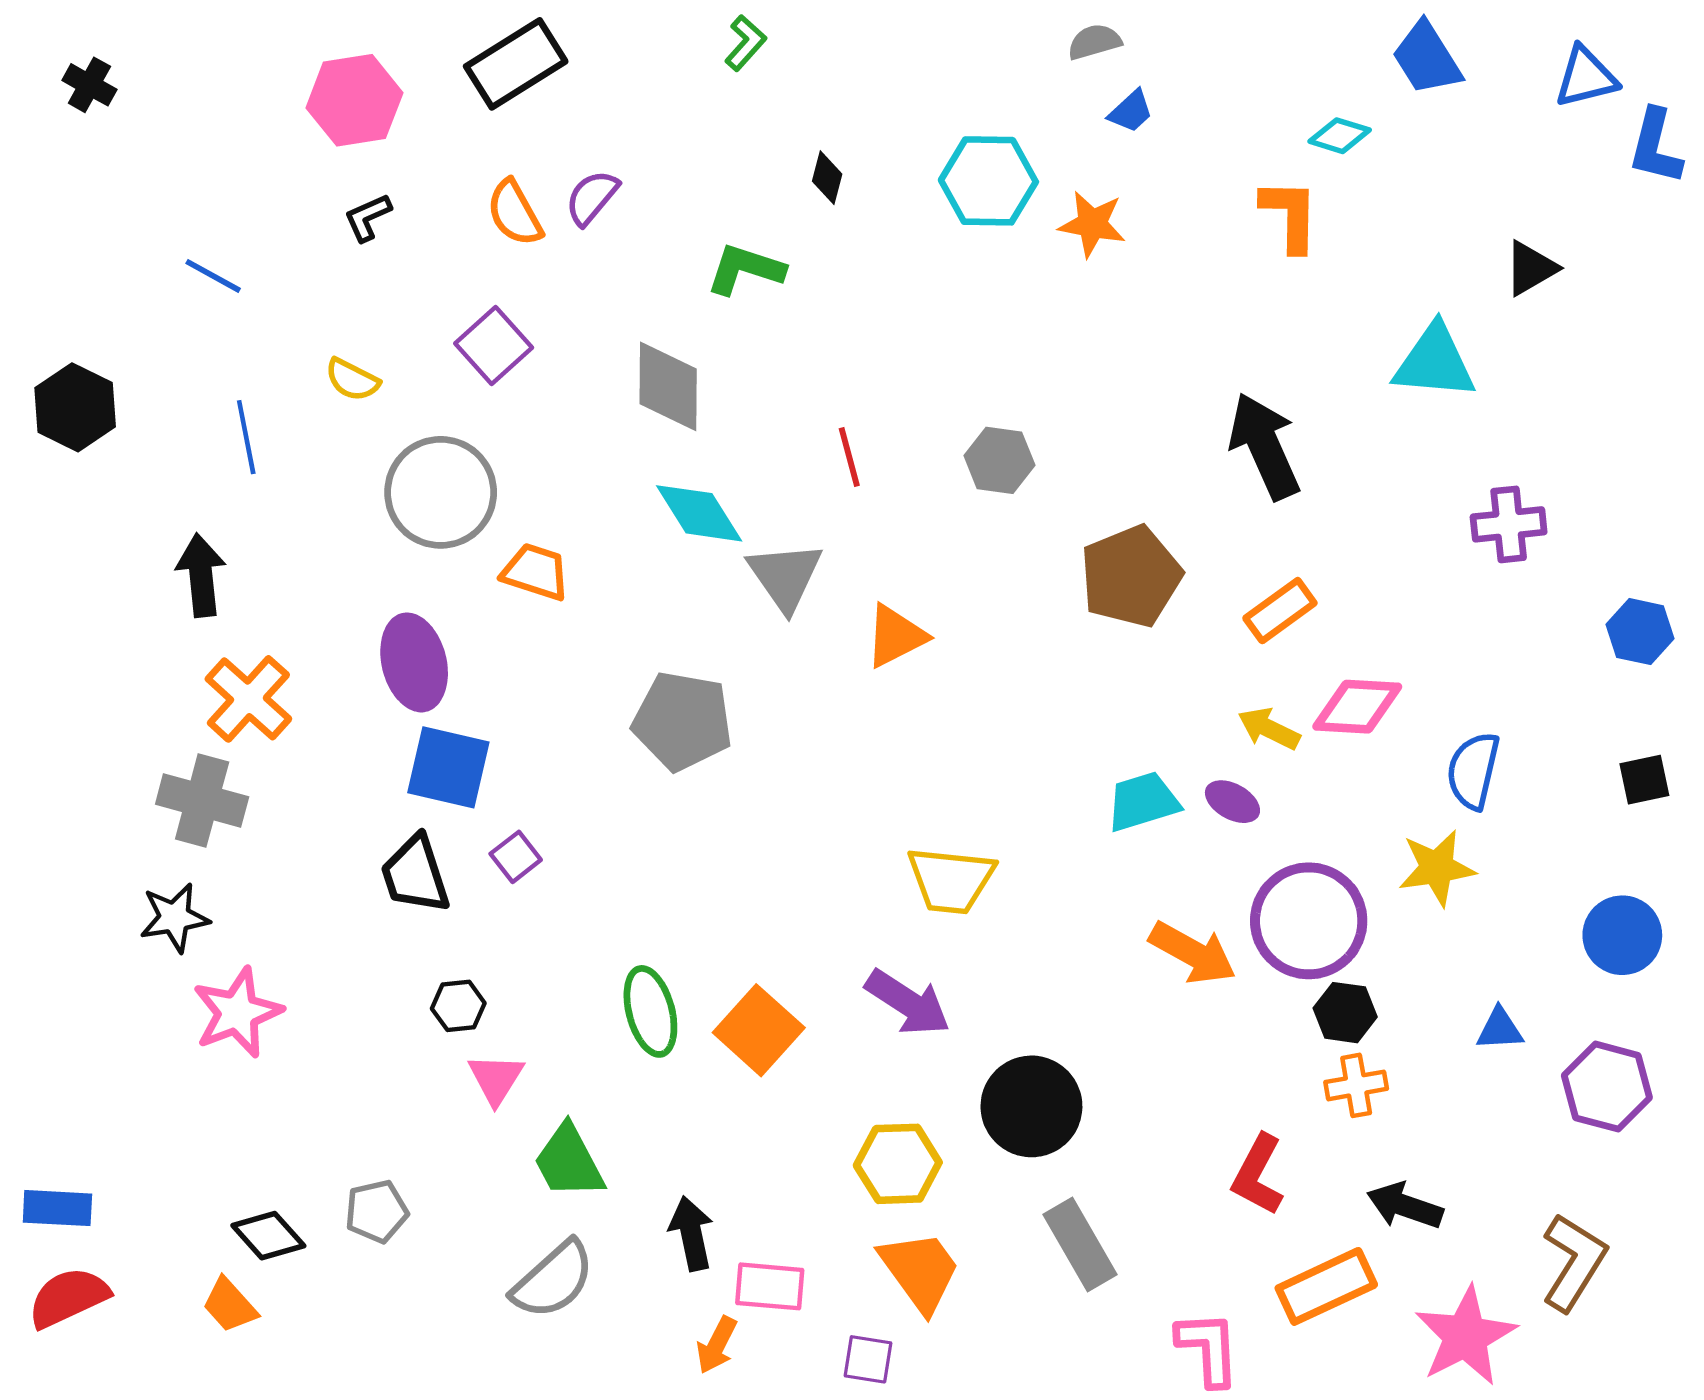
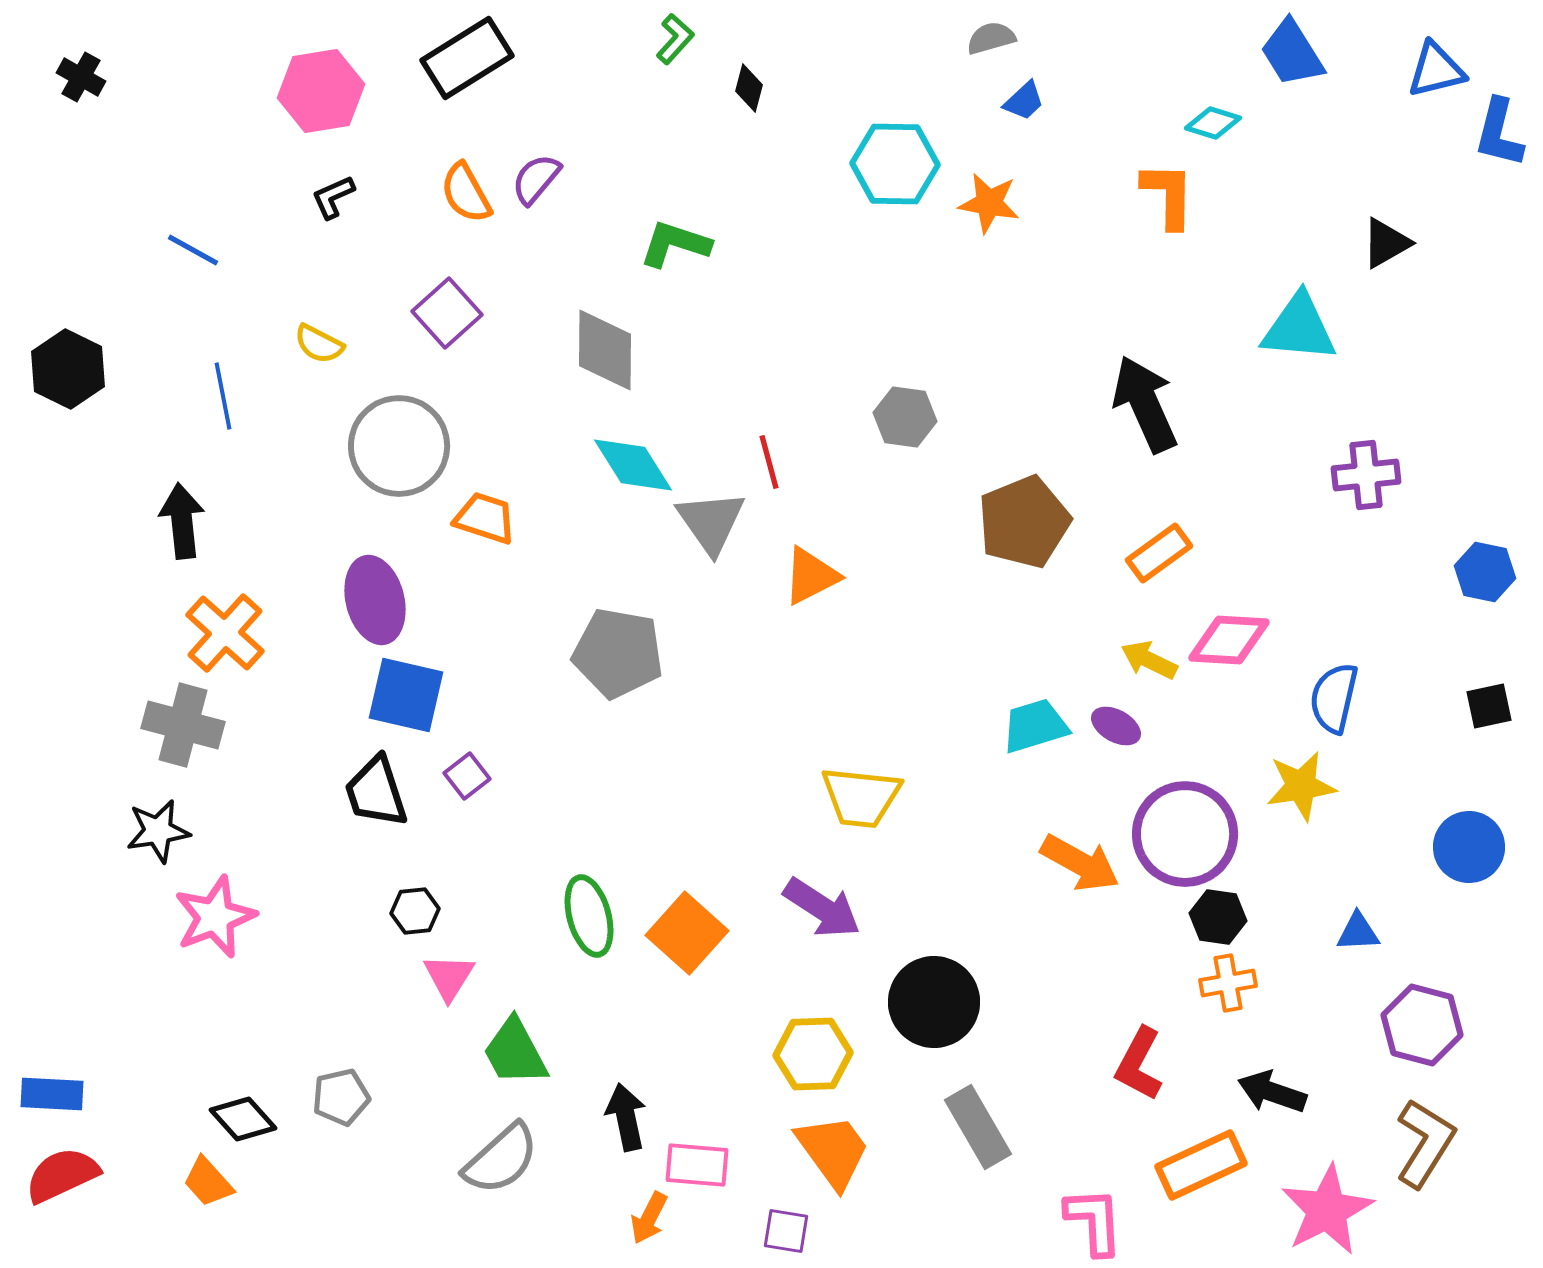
black diamond: (827, 178) -> (749, 88), moved
red line: (849, 457) -> (769, 462), moved
purple hexagon: (1607, 1087) -> (1422, 1025), moved

